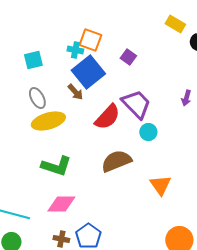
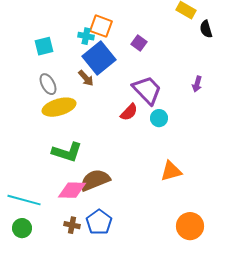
red semicircle: (107, 117) -> (129, 112), moved, size x0.7
brown semicircle: (116, 161) -> (95, 180), moved
orange triangle: (160, 185) -> (171, 171), turned 50

